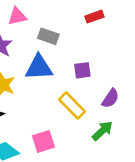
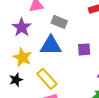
yellow rectangle: (72, 105) -> (47, 79), moved

